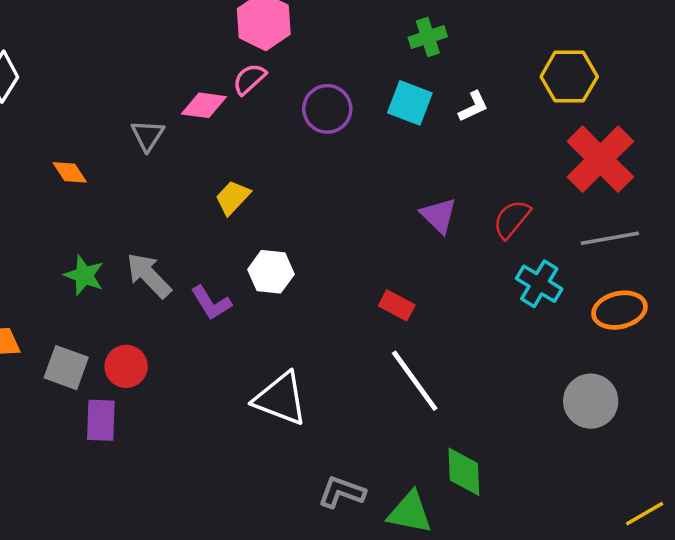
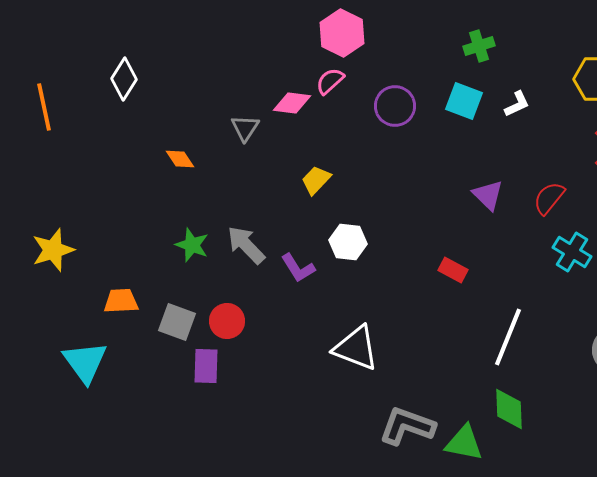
white line: (415, 381) -> (508, 337), moved, turned 58
gray L-shape: (342, 492) -> (407, 426), size x1.4

